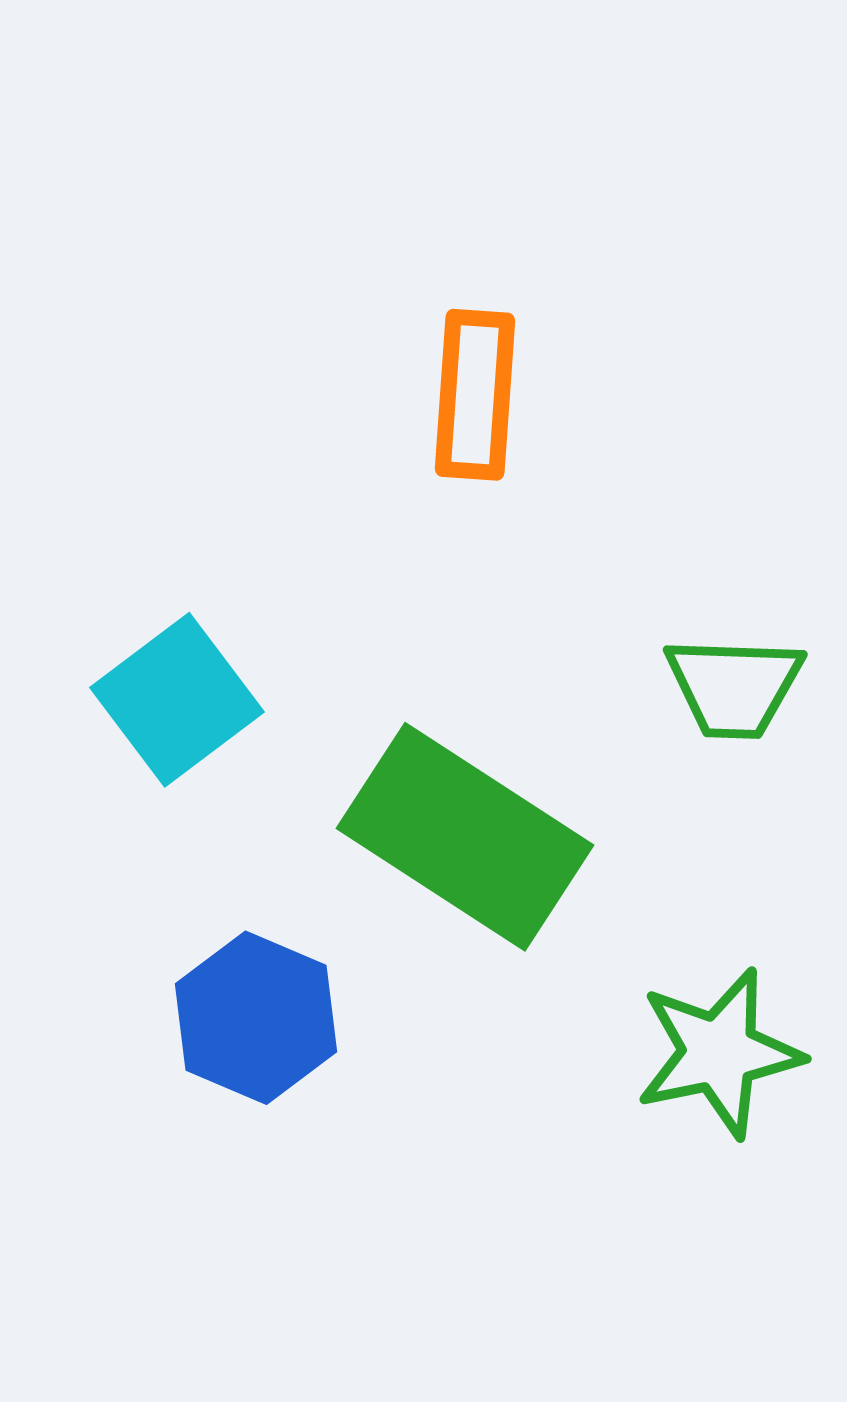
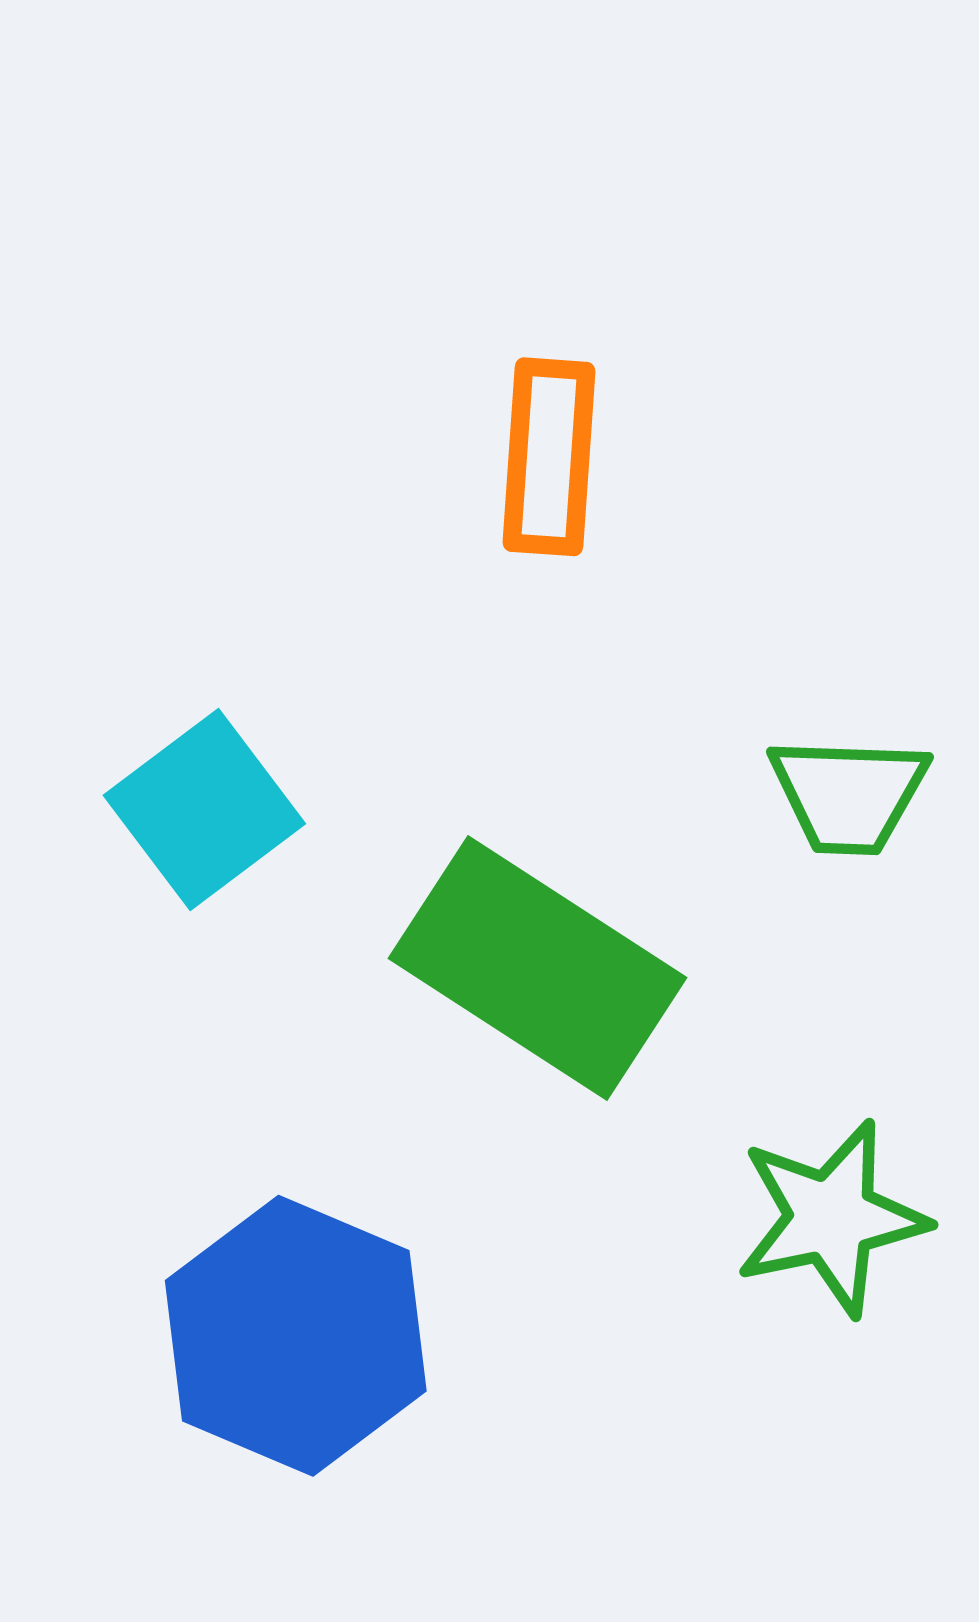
blue hexagon: (256, 1018) -> (296, 1336), moved, size x1.4

